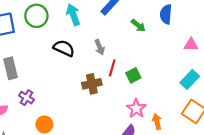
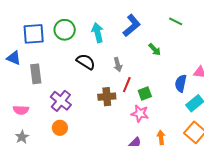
blue semicircle: (166, 14) -> (181, 83), moved
purple cross: (26, 98) -> (61, 101), moved, size x1.5
pink star: (136, 108) -> (140, 114), moved, turned -30

